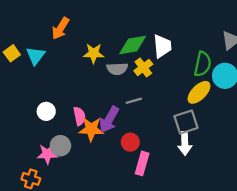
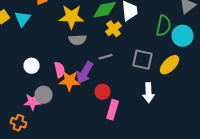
yellow star: (94, 53) -> (72, 17), size x1.4
gray semicircle: (117, 69) -> (78, 40), moved
yellow ellipse: (199, 92) -> (170, 65), moved
gray square: (186, 122) -> (142, 60), moved, turned 30

